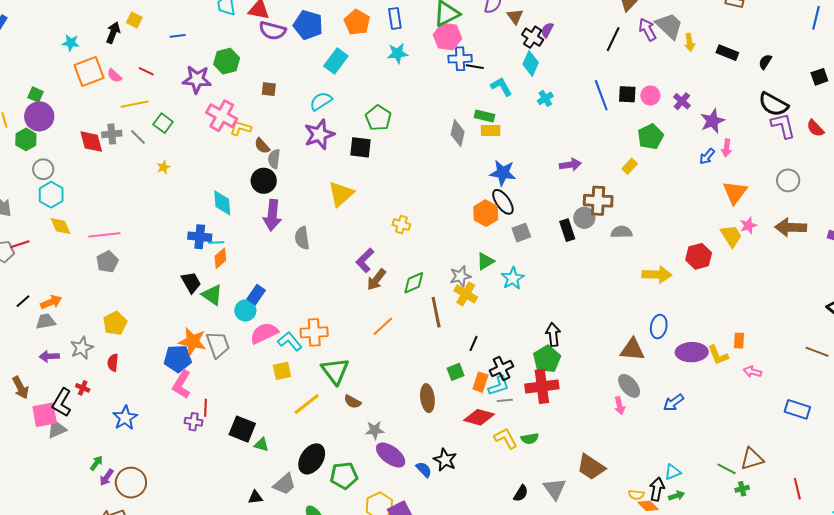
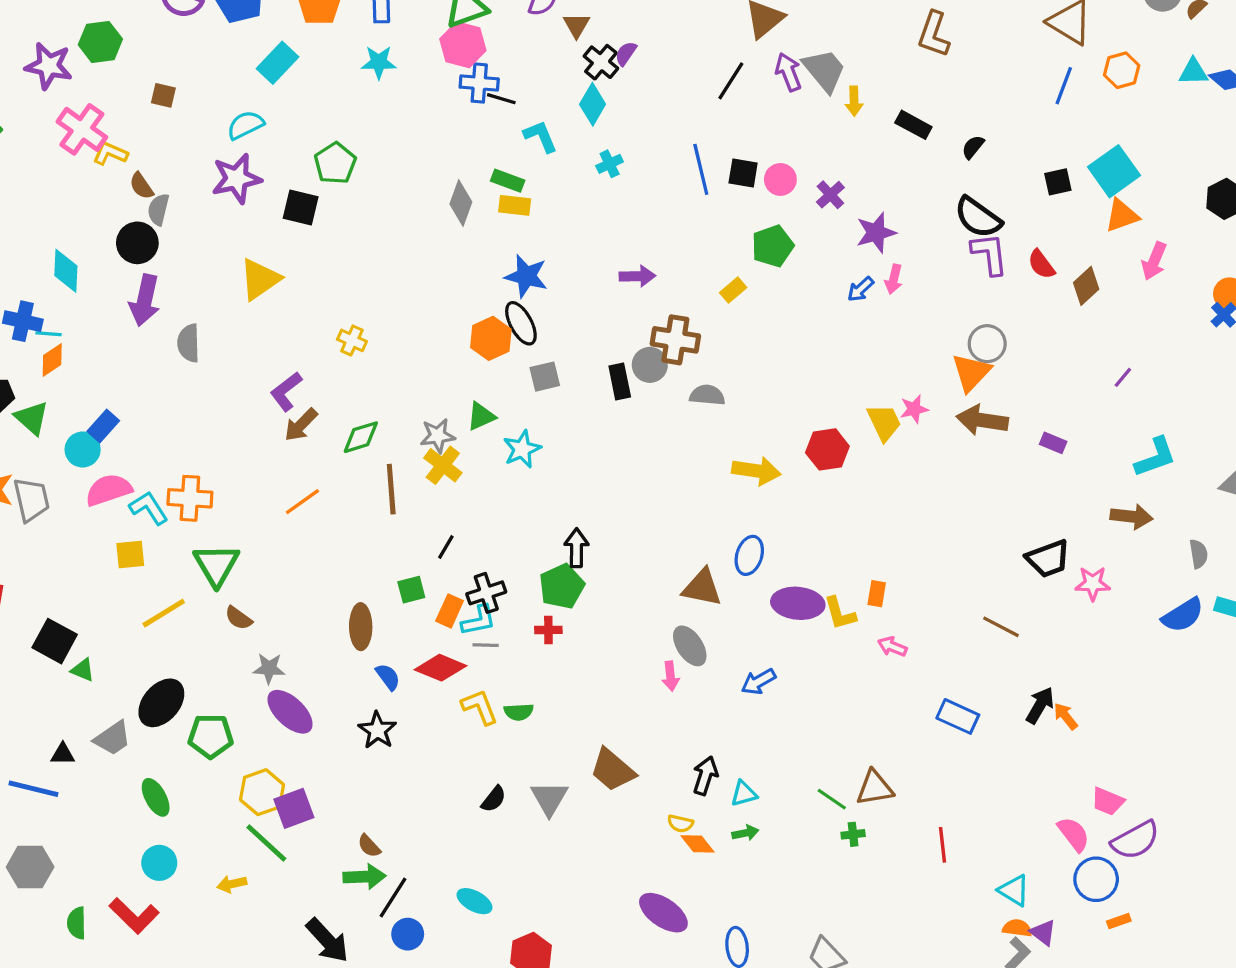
orange triangle: (735, 192) -> (971, 372), moved
red cross: (542, 386) -> (548, 630), size x0.5
blue semicircle: (424, 470) -> (388, 677), moved
black arrow: (657, 489) -> (705, 776), moved

